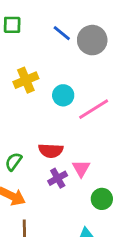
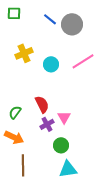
pink line: (94, 109) -> (83, 61), moved
red semicircle: (51, 151) -> (42, 104), turned -120
green circle: (102, 199) -> (61, 145), moved

